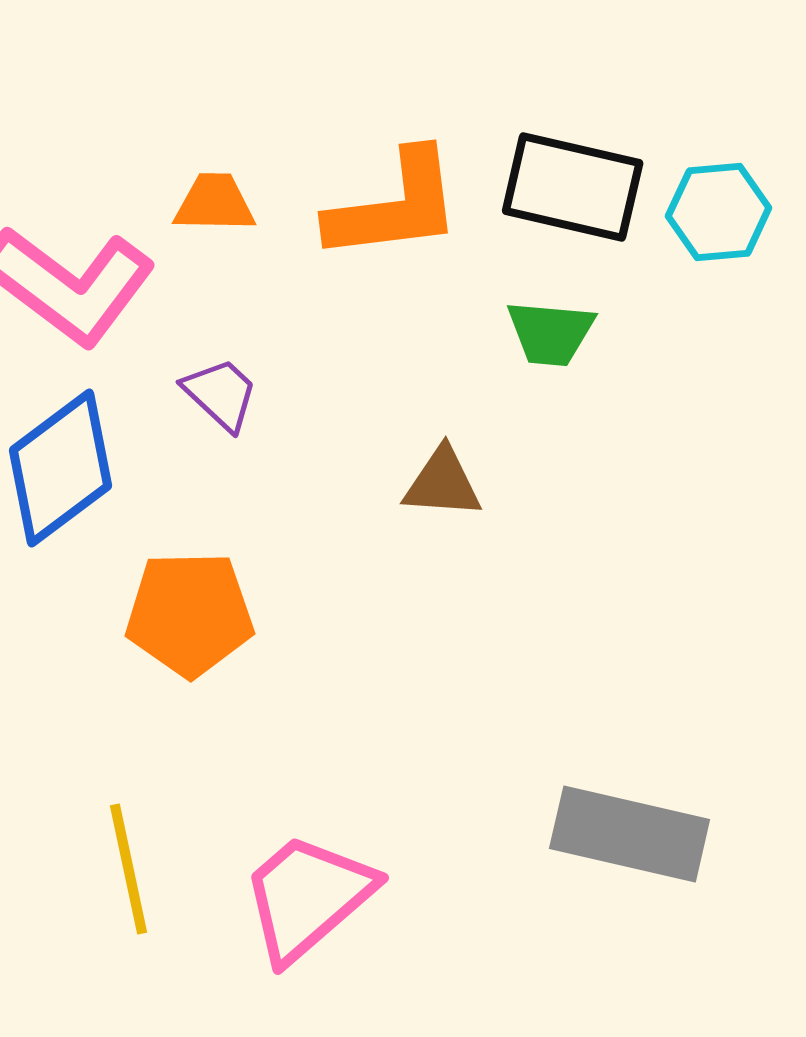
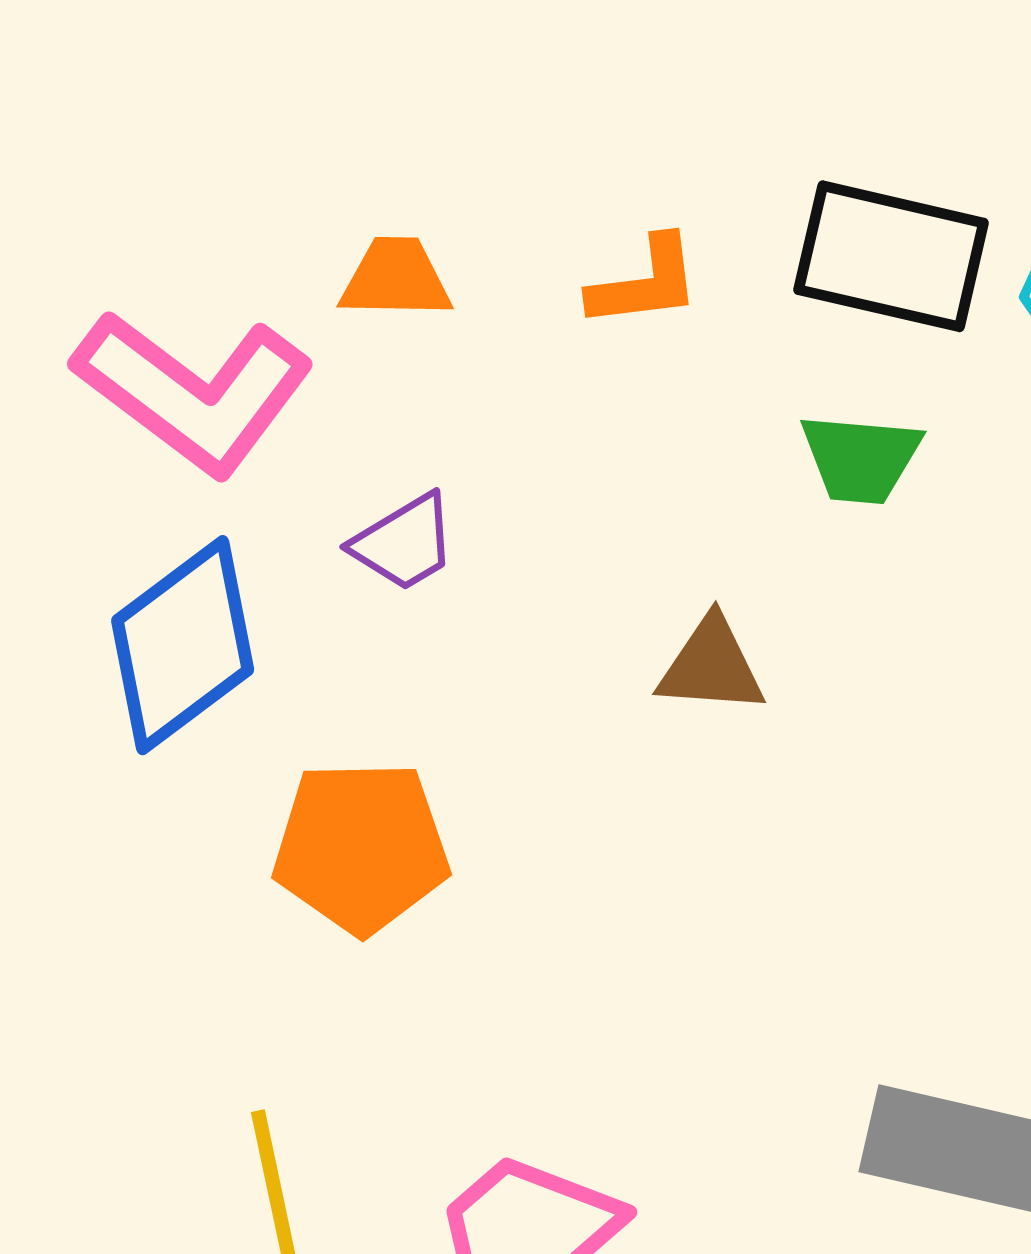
orange L-shape: (395, 206) -> (645, 283), size x0.6
purple trapezoid: (221, 394) -> (404, 543), turned 106

